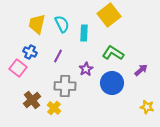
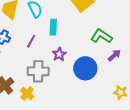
cyan rectangle: (84, 33) -> (53, 27), moved
green L-shape: (113, 53) -> (101, 36), moved

